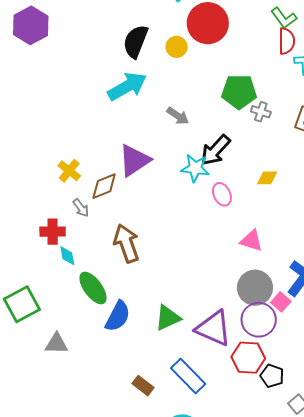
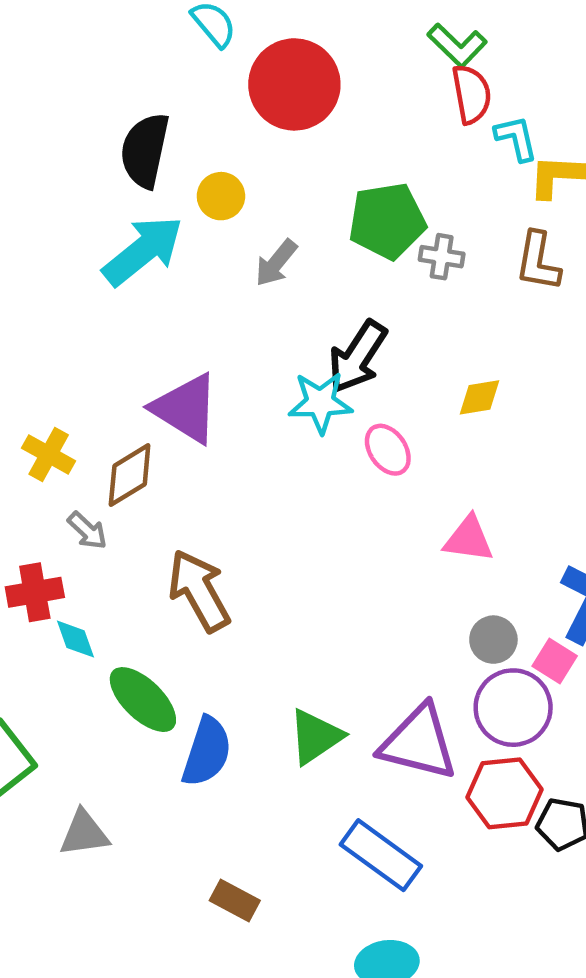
yellow circle: (177, 47) -> (221, 196), moved
gray arrow: (178, 116) -> (276, 263), moved, turned 105
purple triangle: (134, 160) -> (186, 408), turned -45
gray circle: (255, 288) -> (493, 640), size x0.6
brown rectangle: (143, 386) -> (235, 901), moved

